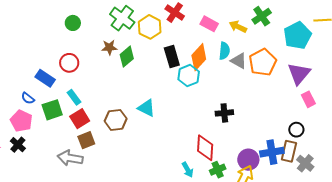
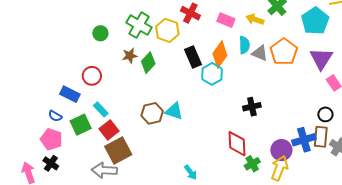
green circle: (73, 23) -> (100, 33), moved
brown hexagon: (116, 120) -> (152, 113), moved
brown square: (86, 140) -> (118, 150), size x1.5
cyan arrow: (188, 170) -> (191, 172), moved

